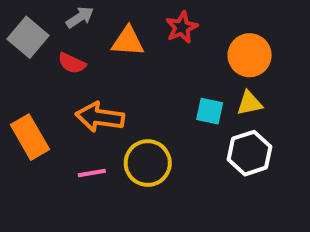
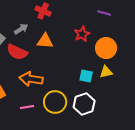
red star: (182, 27) -> (82, 34), moved
red semicircle: (72, 63) -> (17, 52), size x1.5
white hexagon: (250, 153) -> (84, 104), moved

